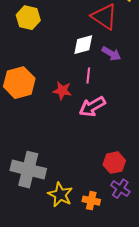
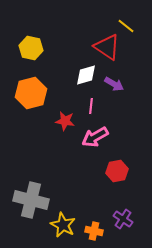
orange hexagon: (19, 83) -> (31, 93), moved
red hexagon: (114, 163) -> (117, 171), moved

